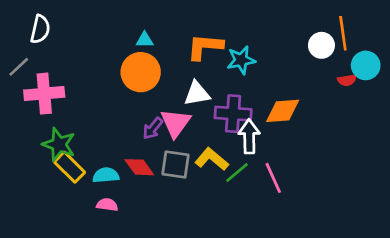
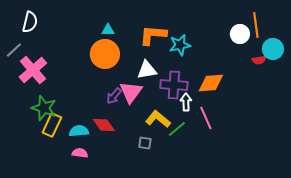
pink cross: (44, 94) -> (33, 70), turned -36
white arrow: (249, 136) -> (186, 102), size x0.7
gray square: (175, 165) -> (145, 143), moved, size x0.6
yellow rectangle: (70, 167) -> (52, 125), turned 70
pink line: (273, 178) -> (206, 118), moved

